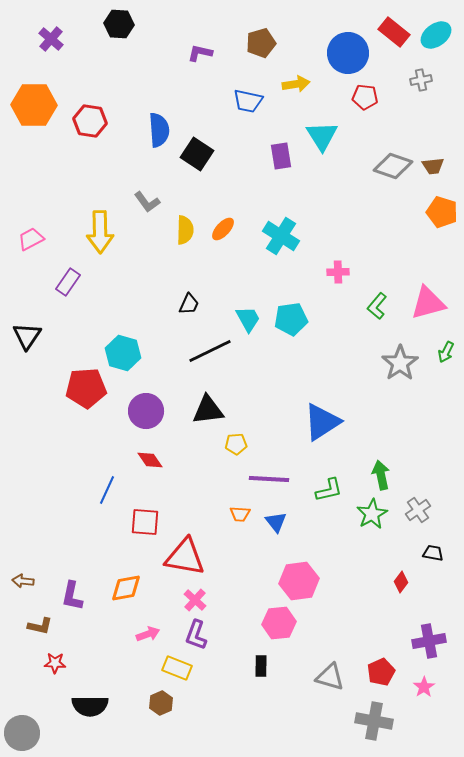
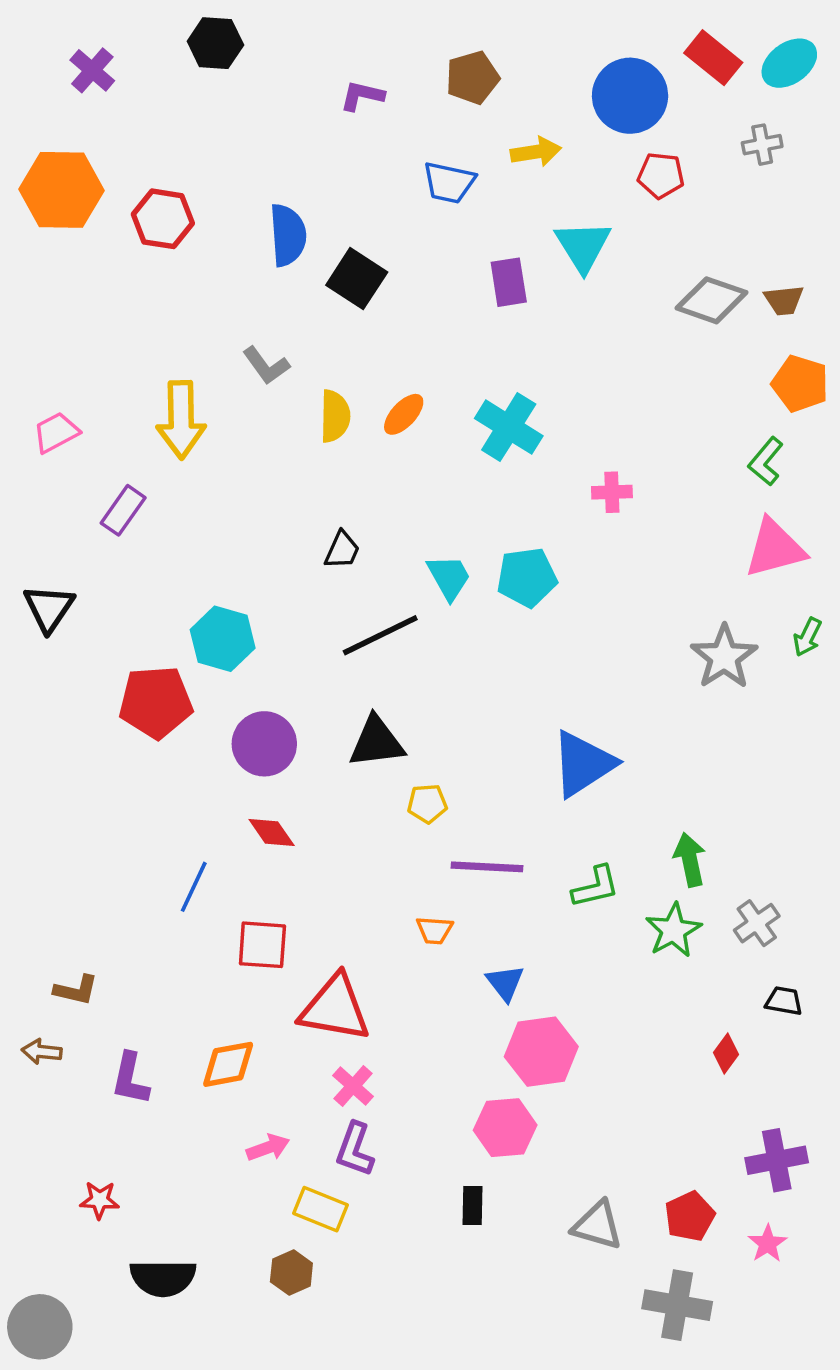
green L-shape: (377, 306) -> (766, 461), moved
blue triangle: (276, 522) -> (505, 983), moved
brown L-shape: (40, 626) -> (76, 990), moved

